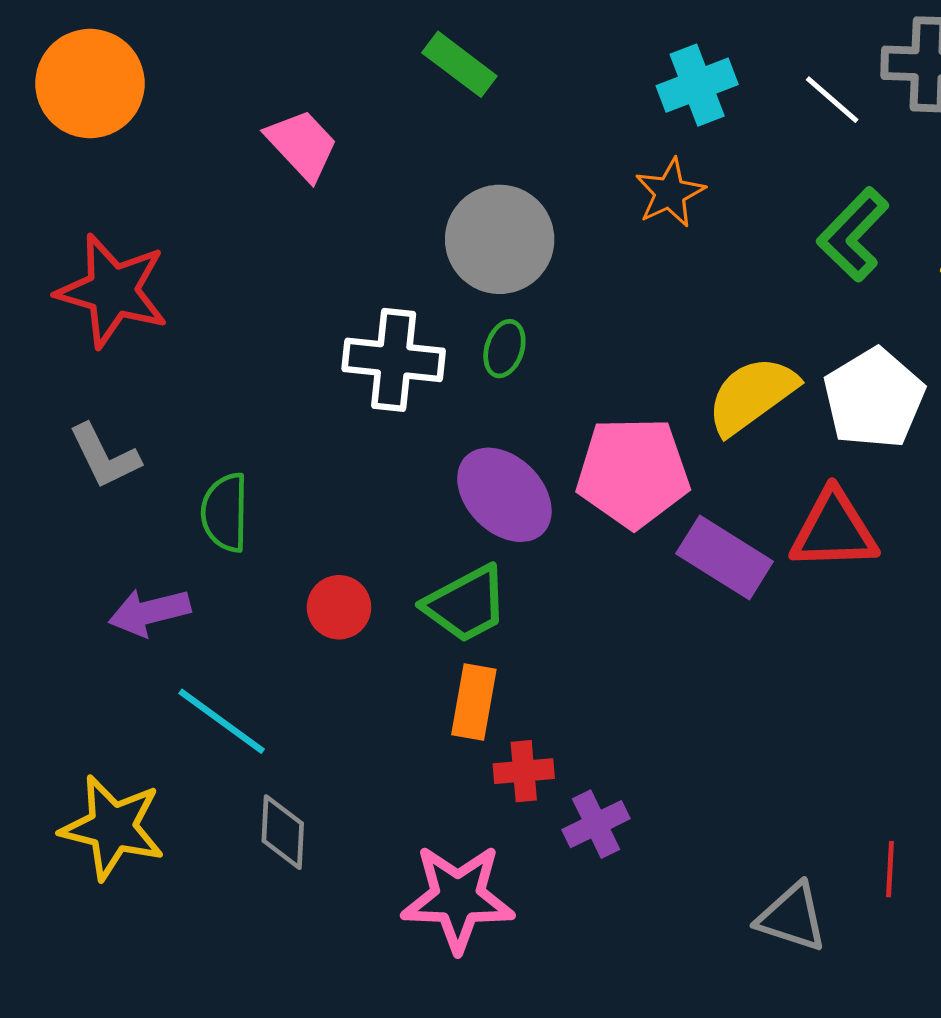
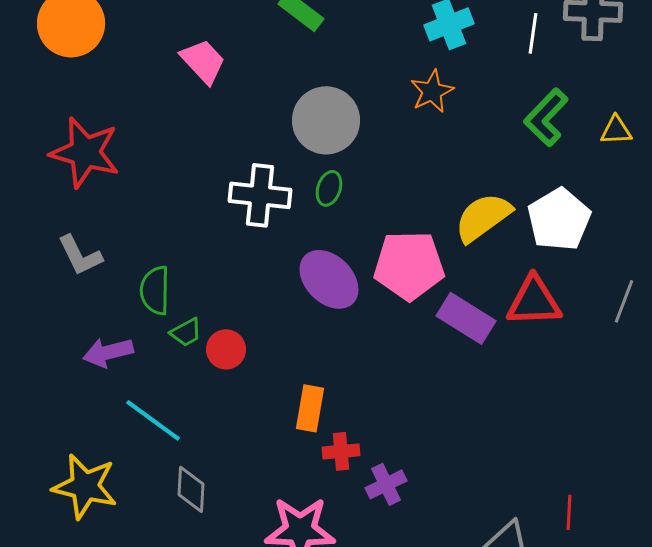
white line: (832, 100) -> (533, 33), turned 57
green trapezoid: (466, 604) -> (186, 332), moved, size x0.6

